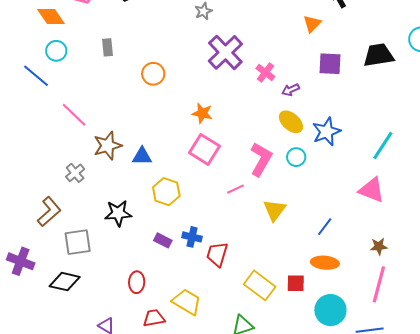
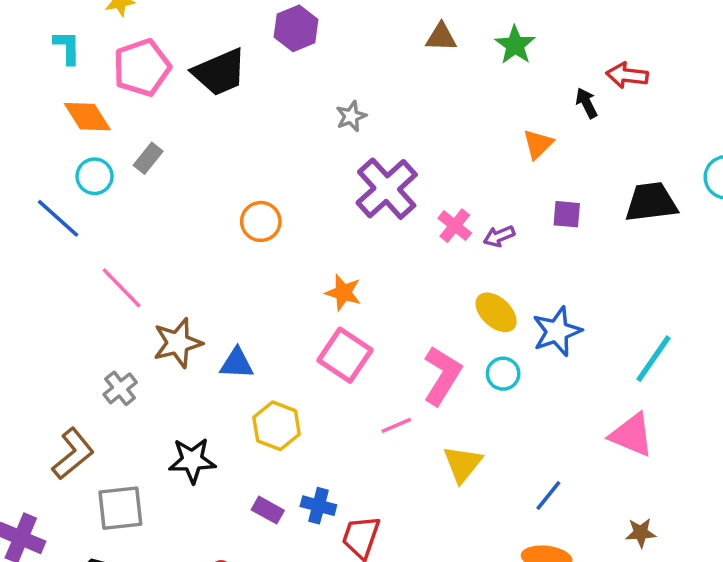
gray rectangle: (107, 47) -> (148, 158), moved, turned 42
purple square: (330, 64) -> (567, 214), size x0.7
purple arrow: (291, 90) -> (499, 236), moved

